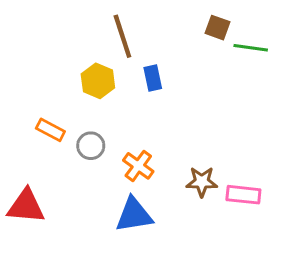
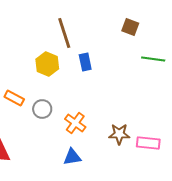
green line: (251, 48) -> (153, 59), moved
blue triangle: (134, 215) -> (72, 157), size x0.7

